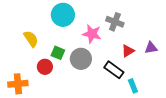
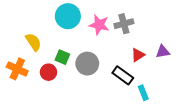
gray cross: (115, 22) -> (124, 24), turned -36
pink star: (92, 34) -> (99, 25), moved
orange cross: (18, 84) -> (17, 69), moved, turned 30

